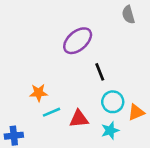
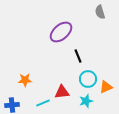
orange star: (39, 93) -> (25, 80), moved
cyan line: (52, 112) -> (43, 103), moved

